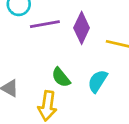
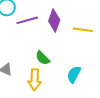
cyan semicircle: (98, 81) -> (74, 74), moved

